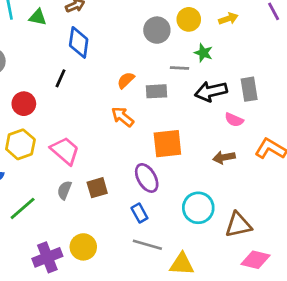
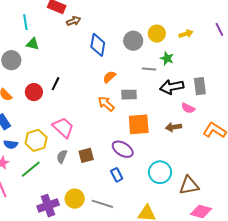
green triangle: (38, 17) -> (33, 44), moved
blue diamond: (79, 42) -> (98, 45), moved
black line: (61, 78) -> (56, 84), moved
gray rectangle: (157, 91) -> (129, 95), moved
yellow hexagon: (20, 144) -> (36, 140), moved
brown arrow: (224, 157) -> (174, 127), moved
purple ellipse: (147, 178) -> (123, 149), turned -30
gray line: (147, 245) -> (102, 204), moved

